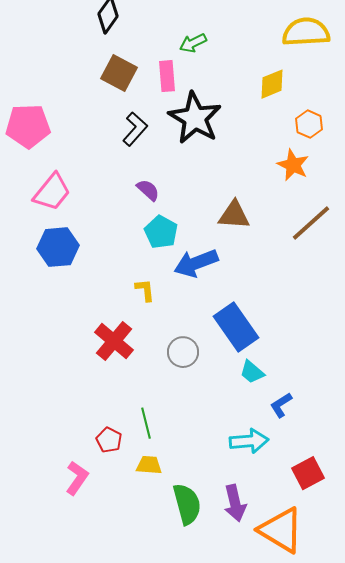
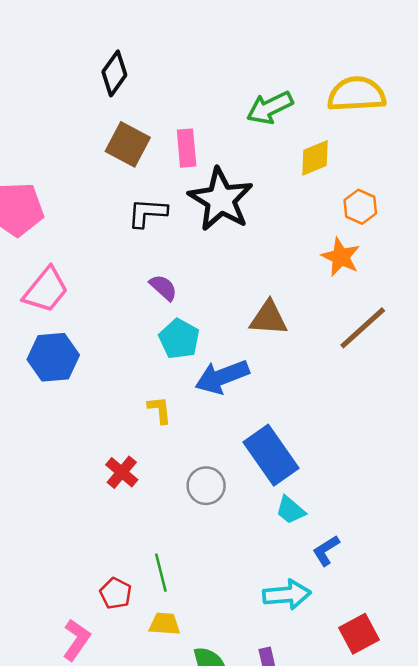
green arrow: (193, 43) -> (270, 108), moved, size x1.4
black L-shape: (135, 129) -> (147, 213), turned -128
red cross: (114, 341) -> (122, 472), size x0.7

